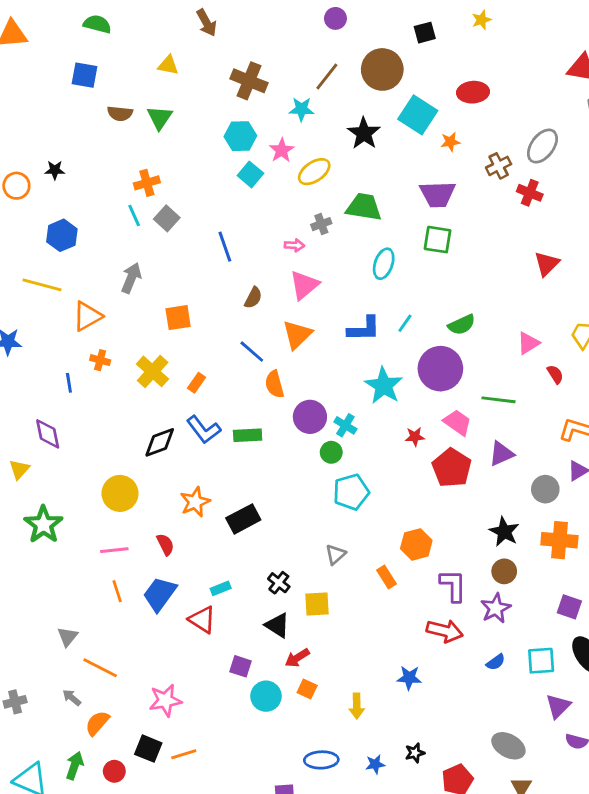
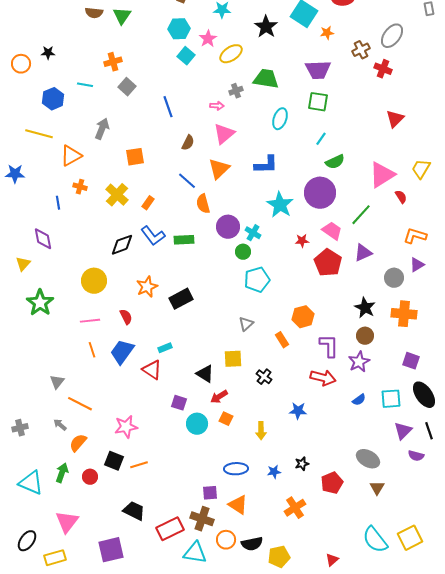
cyan line: (134, 216) -> (85, 85), moved, turned -56
cyan line: (405, 323) -> (321, 139), moved
pink triangle: (528, 343) -> (382, 175), size x1.6
green line: (499, 400) -> (361, 215), turned -55
black cross: (279, 583) -> (264, 377), moved

